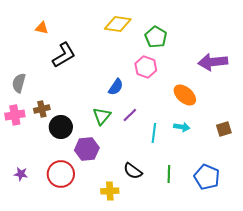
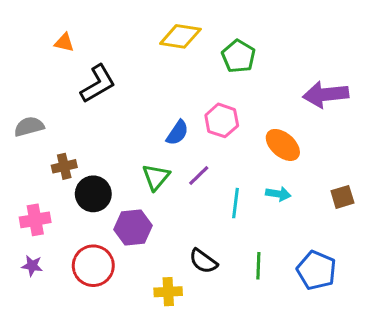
pink hexagon: (146, 67) -> (222, 120), moved
gray semicircle: (19, 83) -> (29, 127), turned 60
pink cross: (15, 115) -> (35, 220), moved

